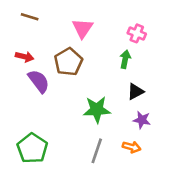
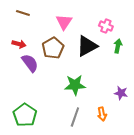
green arrow: (125, 59) -> (118, 46), moved
black triangle: (135, 92) -> (87, 46), moved, size x1.6
purple star: (142, 120) -> (121, 93), moved
orange arrow: (132, 147) -> (102, 114), turned 64

